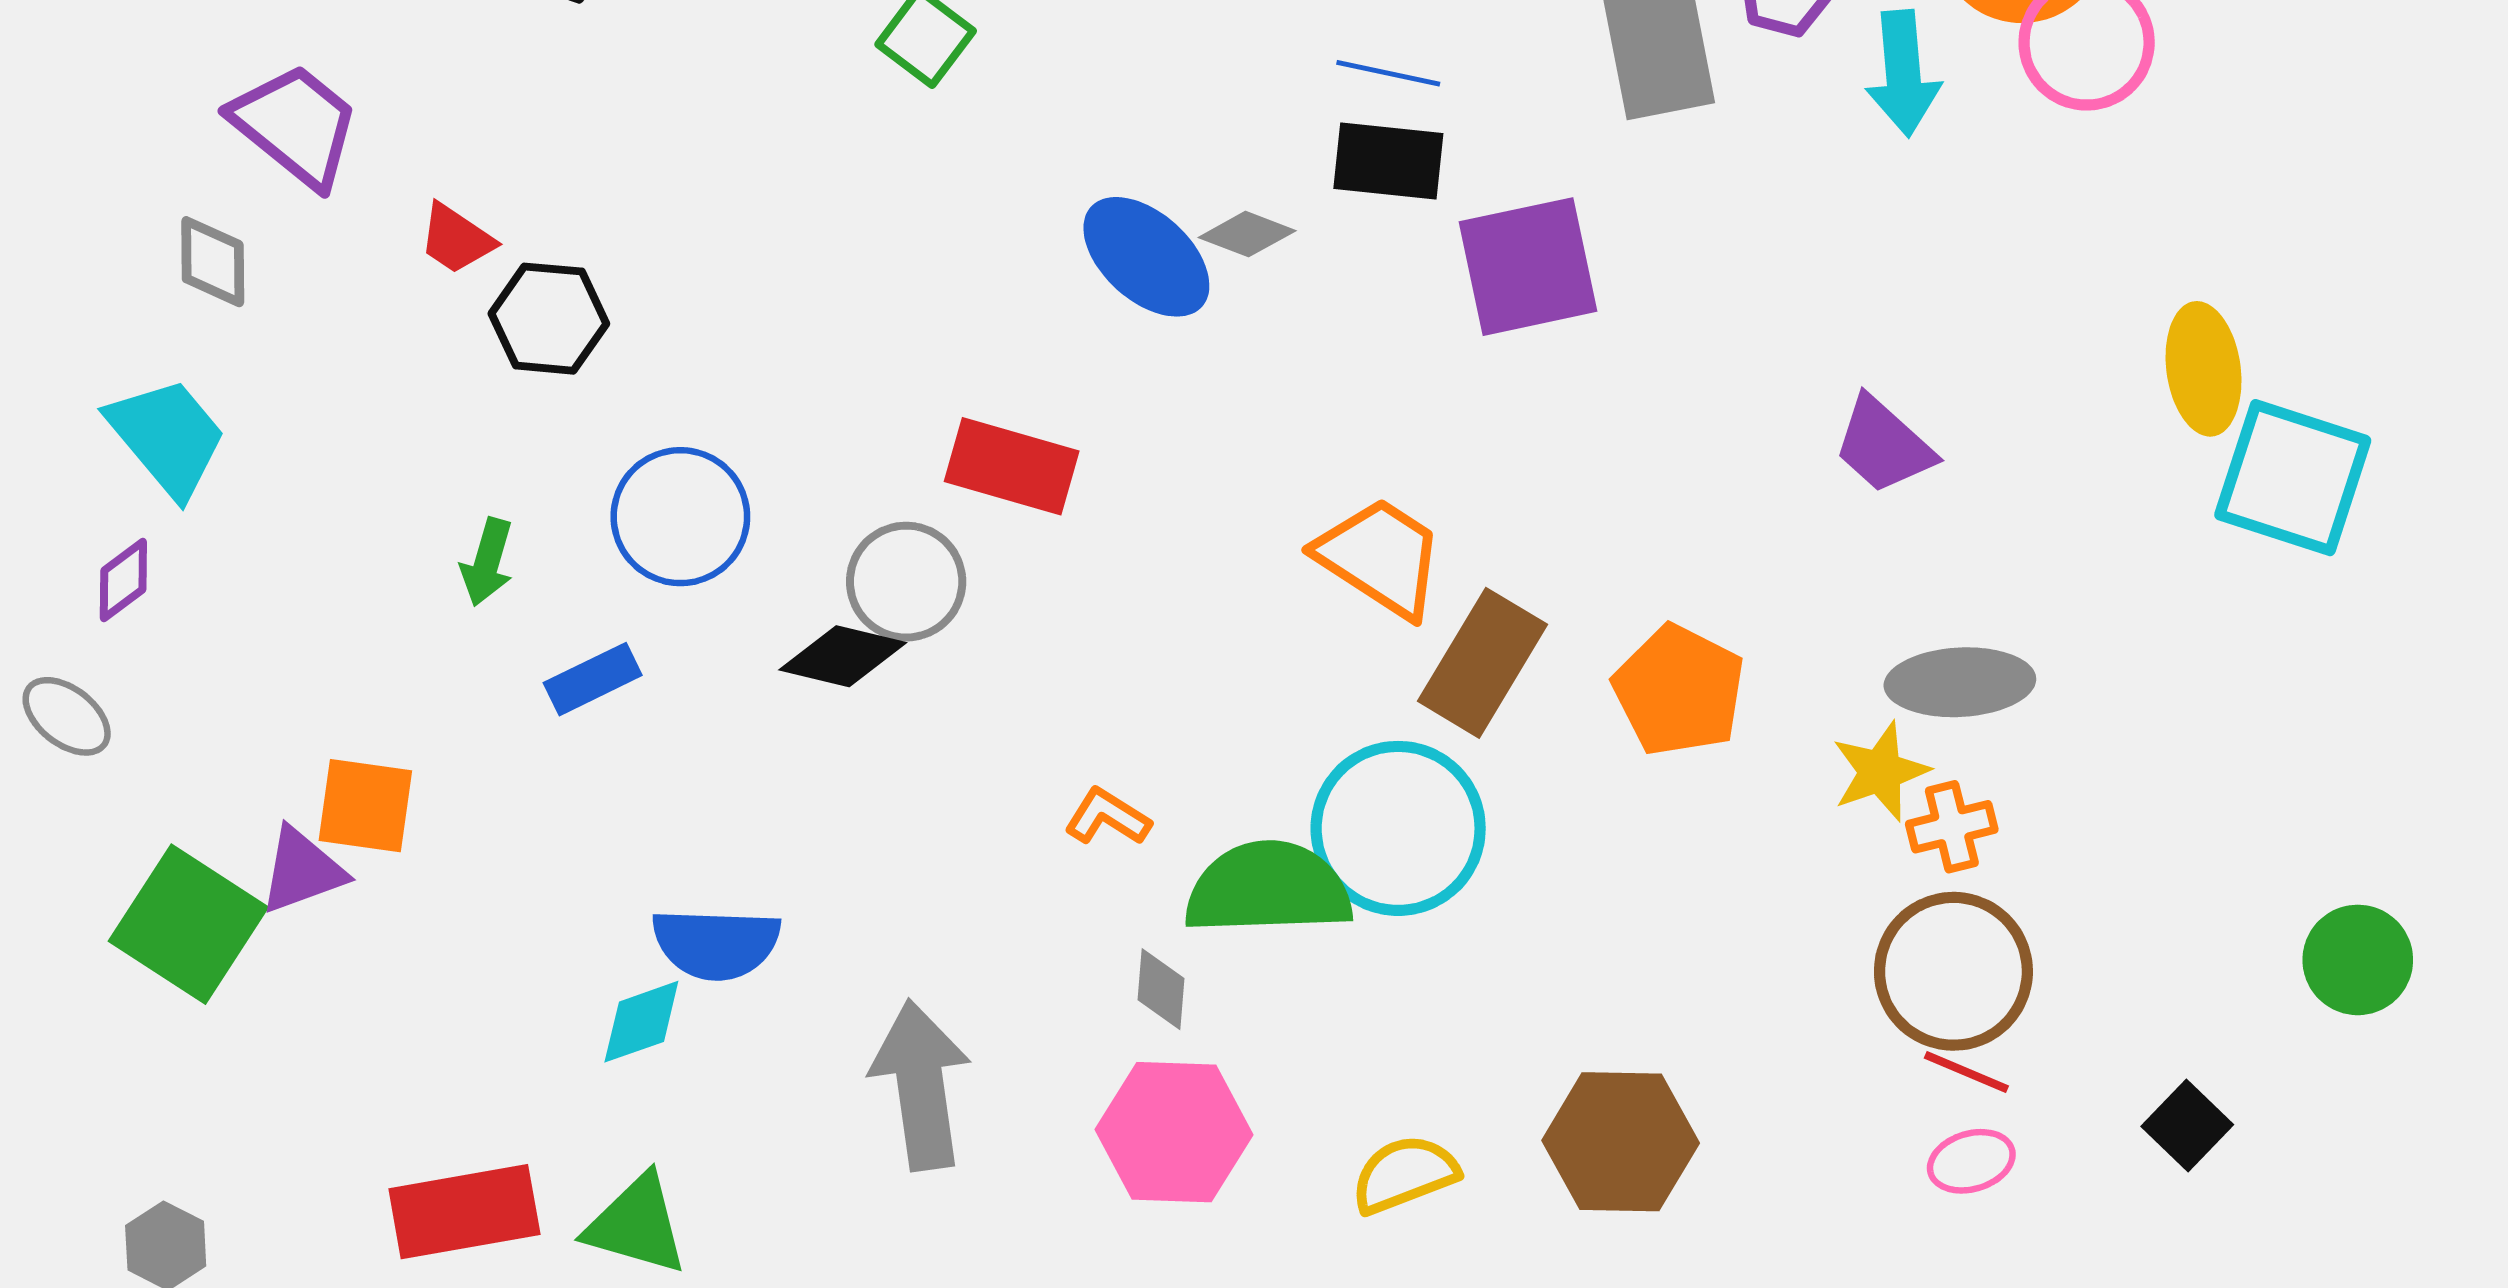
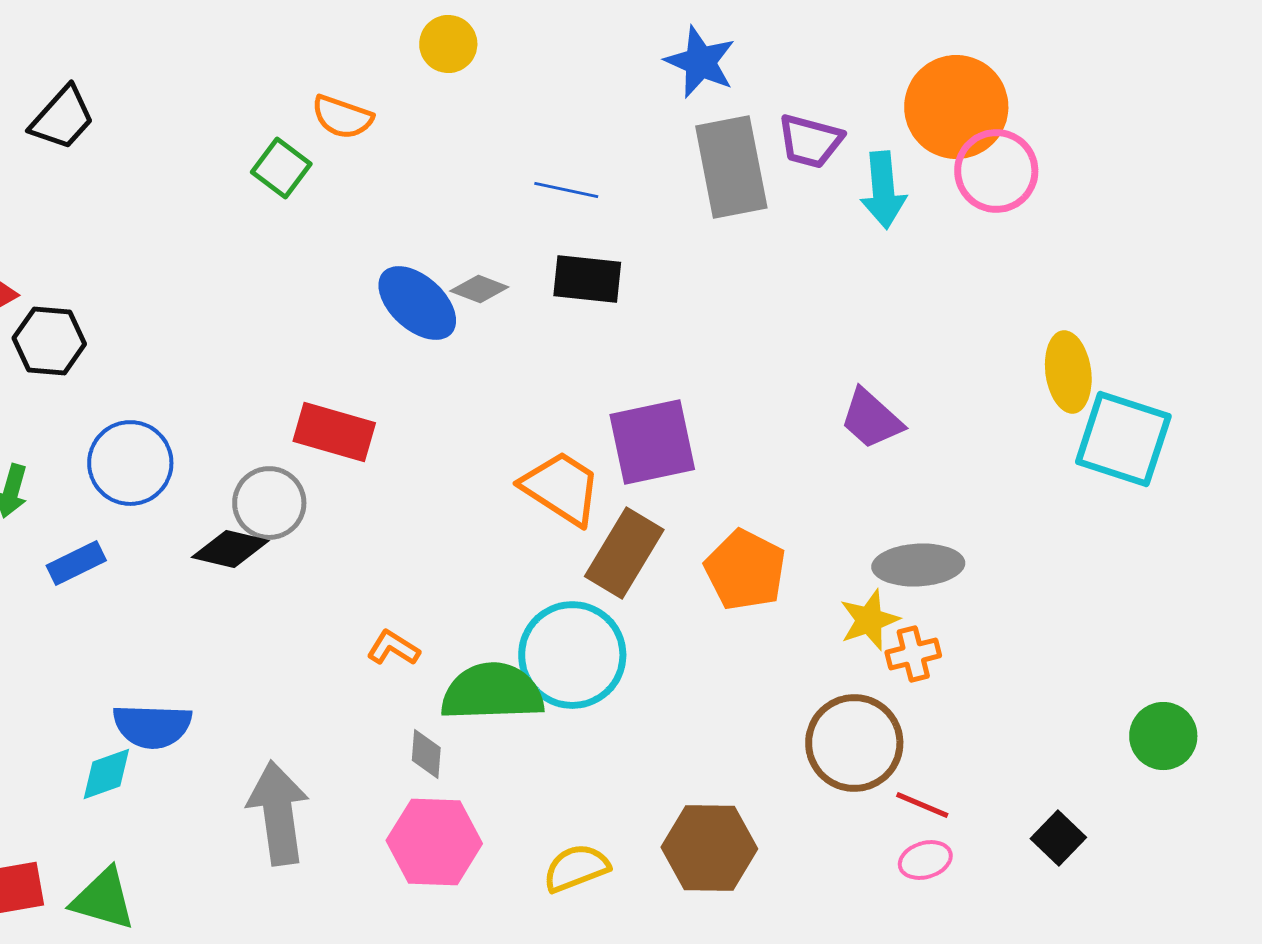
black rectangle: (1388, 161) -> (587, 279), moved
purple square: (1528, 267) -> (652, 442), moved
brown circle: (1953, 971) -> (854, 743), moved

